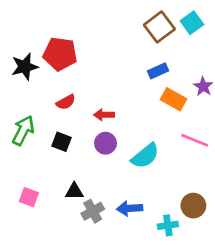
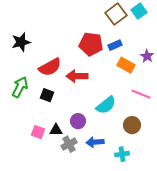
red pentagon: (60, 54) -> (91, 44), moved
red semicircle: (66, 102) -> (50, 67), size x1.6
red arrow: (104, 115) -> (77, 76), size x1.5
purple circle: (105, 143) -> (78, 121), moved
pink square: (29, 197) -> (38, 132), moved
brown circle: (193, 206) -> (132, 125), moved

